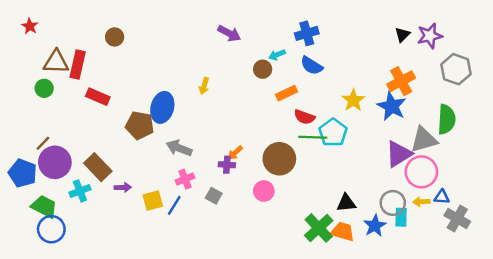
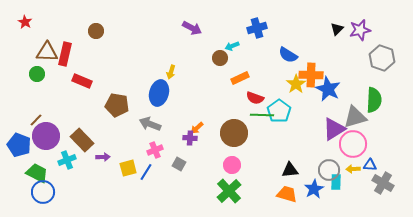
blue semicircle: (312, 66) -> (288, 55), moved
orange cross: (401, 81) -> (311, 75), moved, turned 30
blue ellipse: (162, 107) -> (159, 93), moved
pink circle: (264, 191) -> (232, 165), moved
green cross: (319, 228) -> (229, 191), moved

